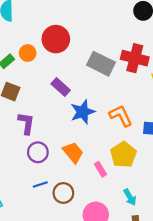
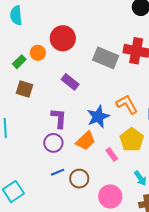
blue star: (83, 112) -> (98, 117), moved
purple L-shape: (26, 123) -> (59, 118), moved
orange trapezoid: (73, 152) -> (86, 141), turned 90

